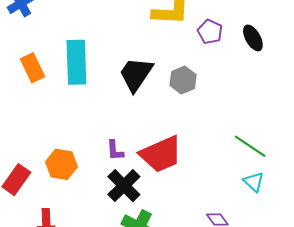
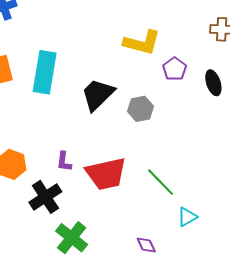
green line: (250, 146) -> (160, 182), moved
cyan triangle: (254, 182) -> (187, 217), turned 35
black cross: (124, 186) -> (45, 197), moved

